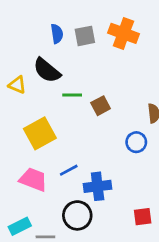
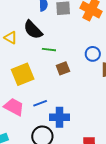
brown square: (101, 106) -> (63, 68), moved
blue circle: (136, 142) -> (93, 54), moved

